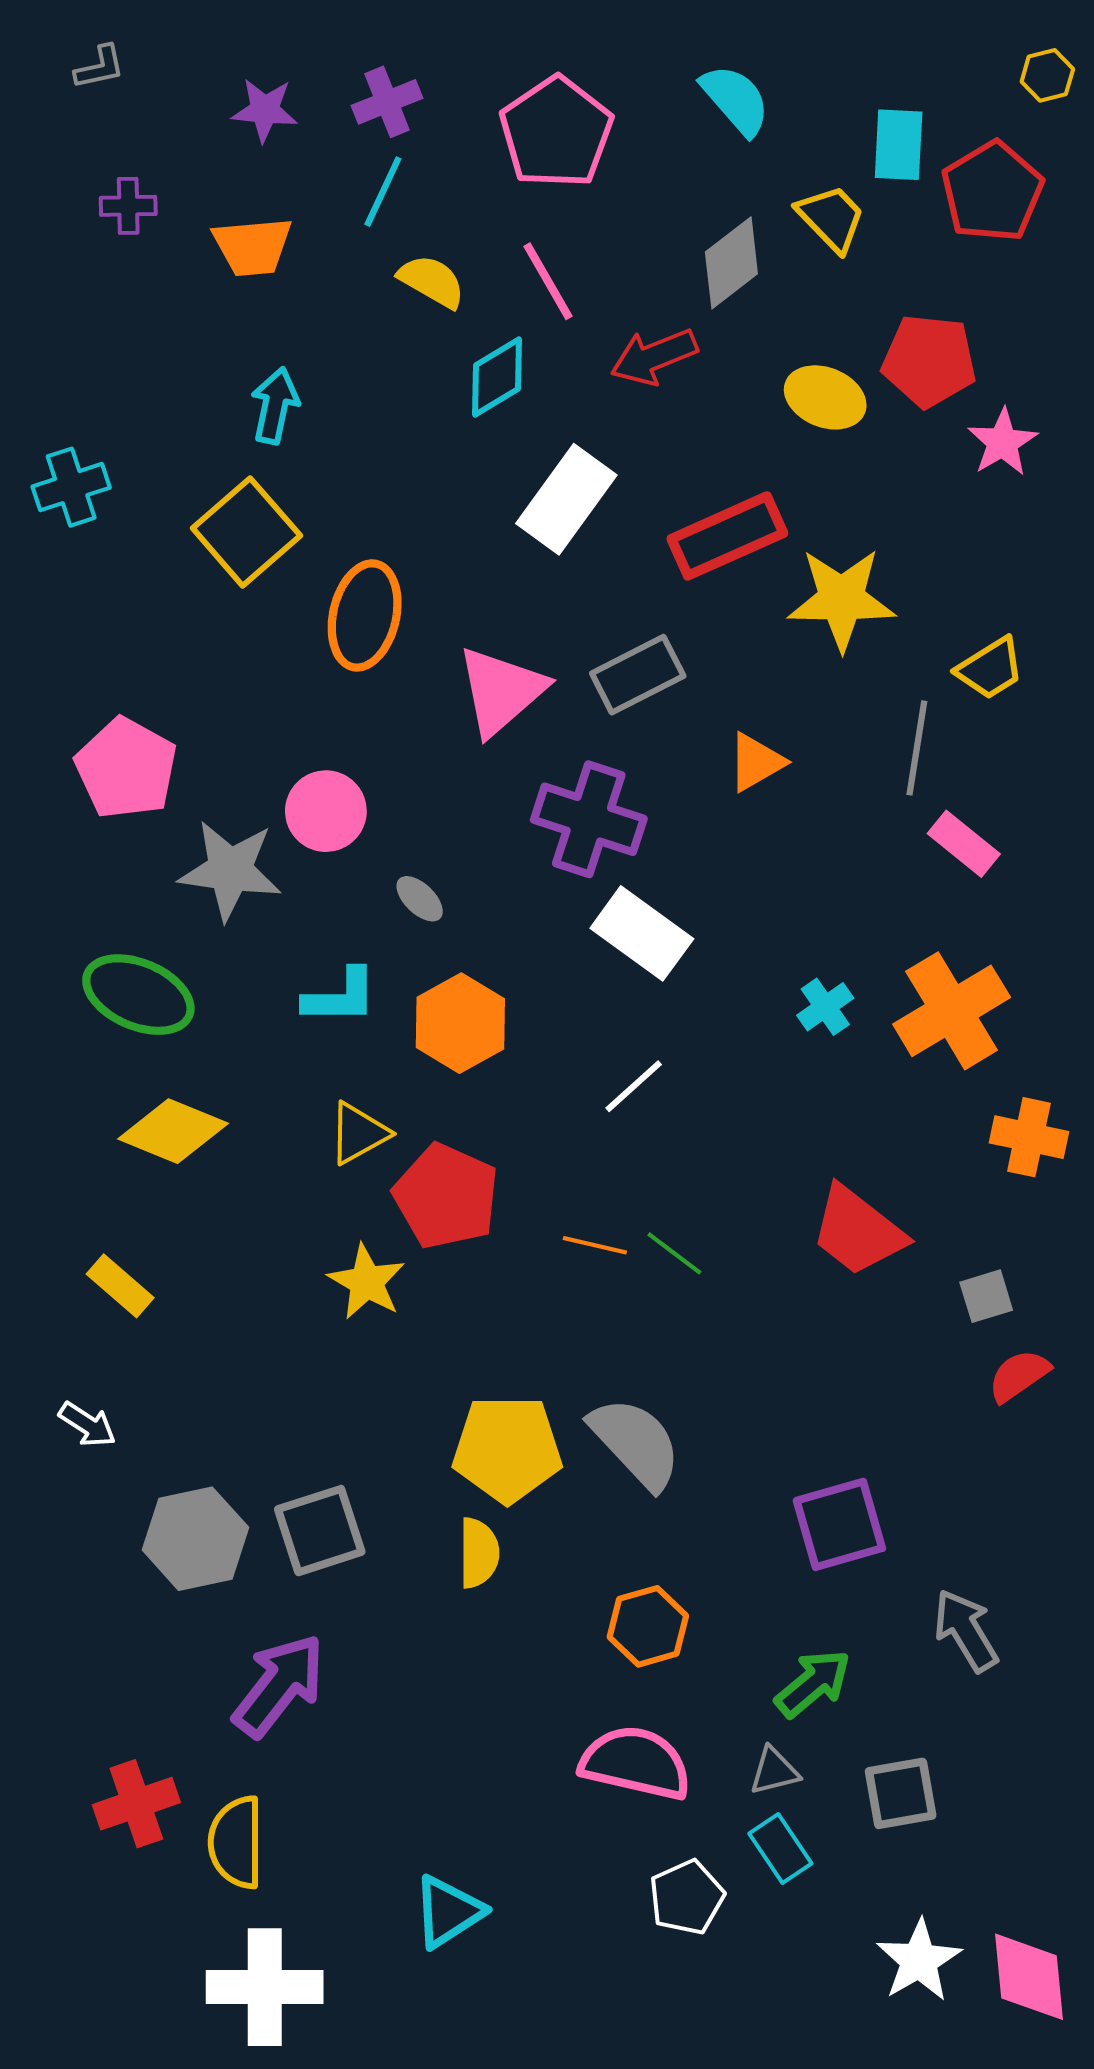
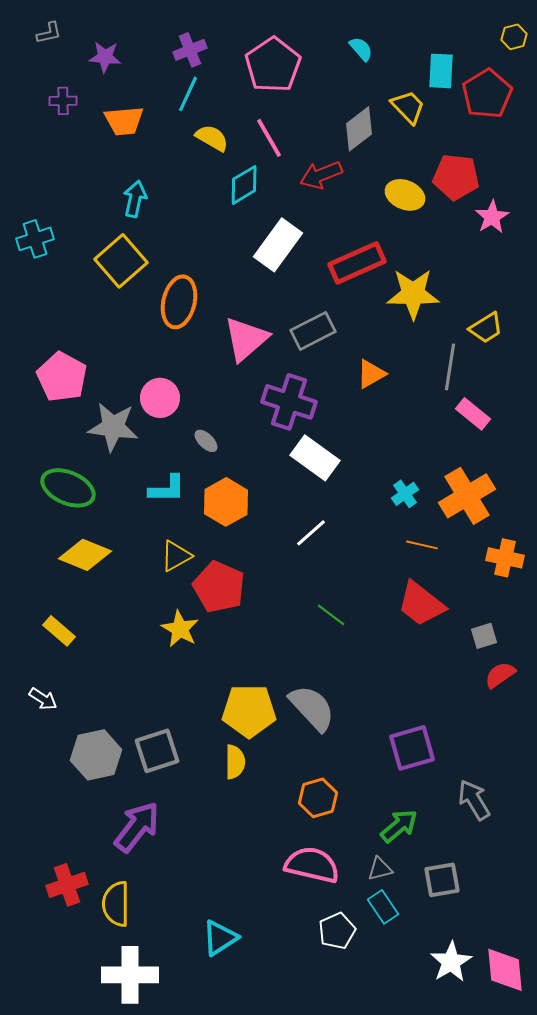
cyan semicircle: (736, 100) -> (361, 49), size x0.7
purple star: (265, 110) -> (105, 57), moved
orange line: (595, 1245) -> (422, 545), moved

